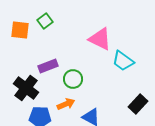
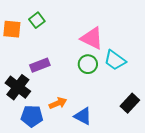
green circle: (73, 79) -> (88, 64), moved

